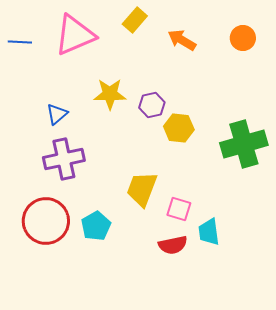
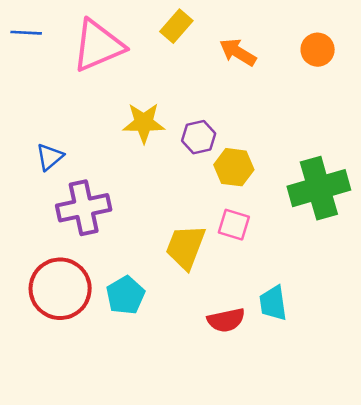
blue line: (20, 42) -> (26, 33), moved
blue triangle: (57, 114) -> (50, 157), moved
pink square: (179, 209) -> (234, 225), moved

